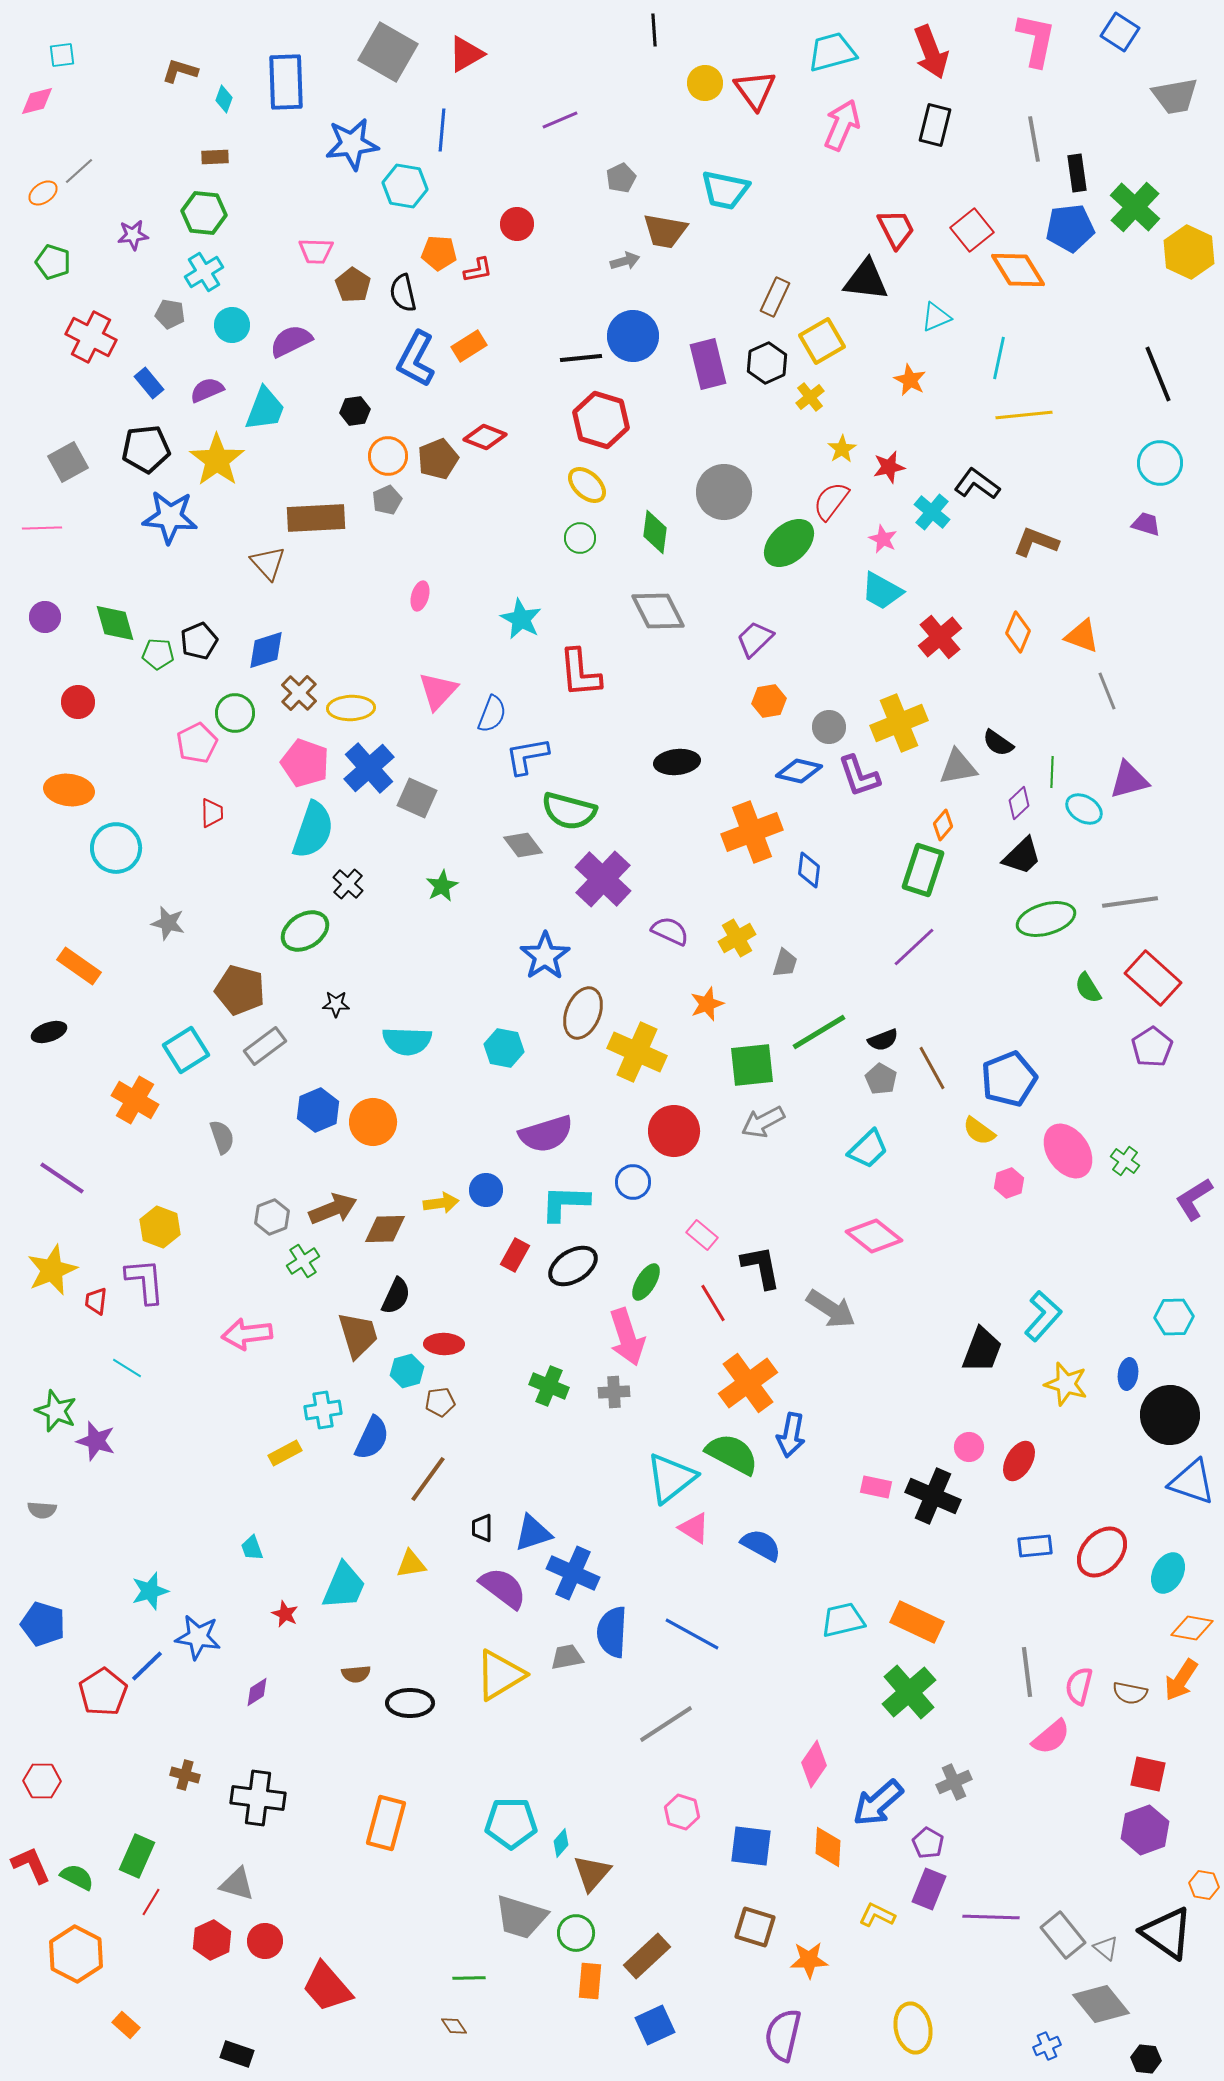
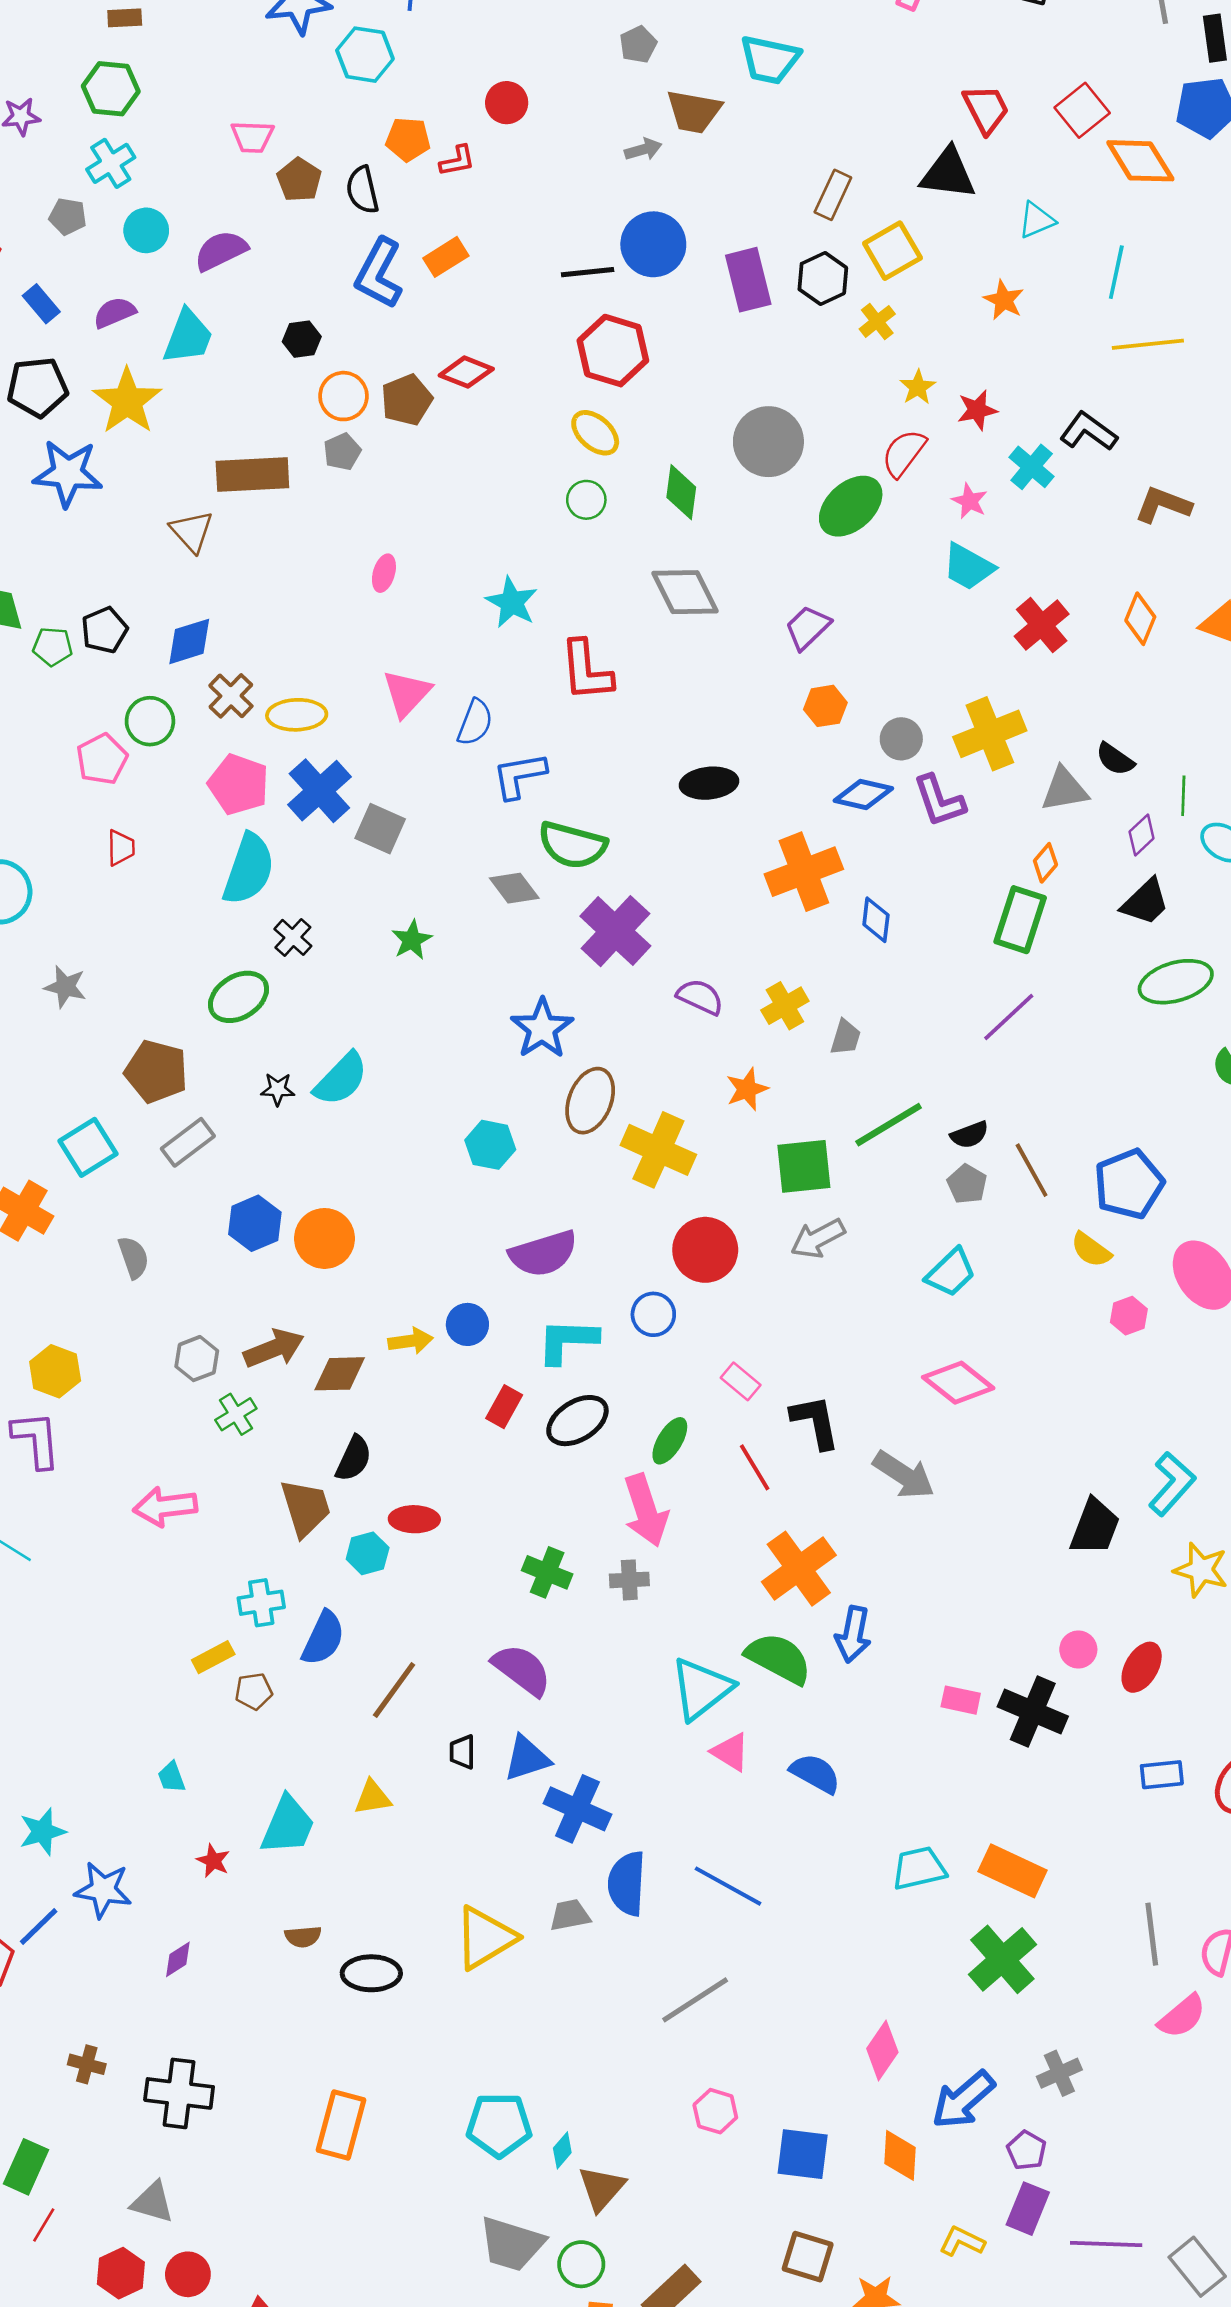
cyan semicircle: (407, 1041) -> (341, 1079), moved, turned -48
brown pentagon: (440, 1402) -> (254, 1691), moved
purple semicircle: (503, 1588) -> (522, 1670), moved

